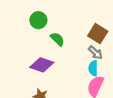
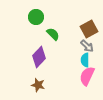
brown square: (98, 34) -> (89, 29), turned 30
purple diamond: (42, 65) -> (39, 57), turned -65

